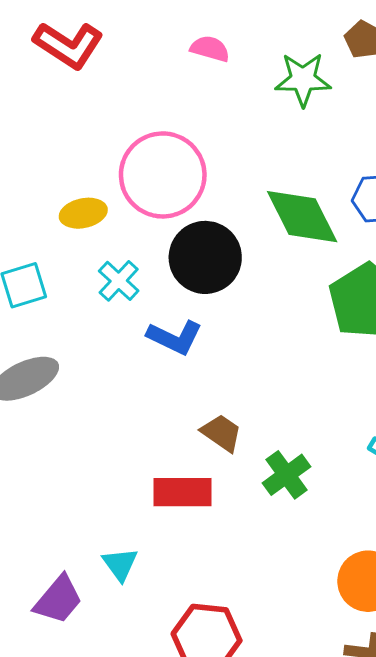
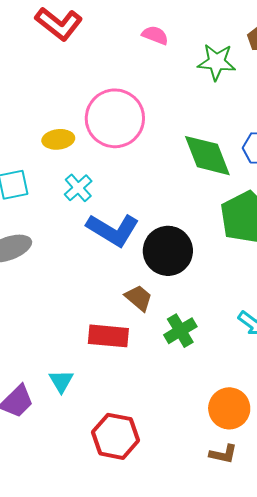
black circle: (205, 257) -> (168, 251), moved
blue L-shape: (175, 337) -> (113, 230), size x1.4

